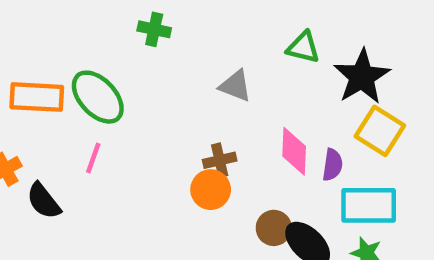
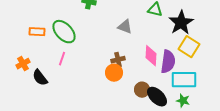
orange rectangle: (37, 97) -> (37, 32), size x0.7
purple semicircle: (332, 165) -> (168, 62), size x1.6

